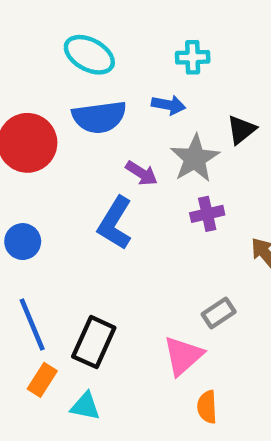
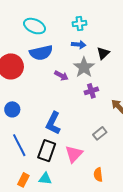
blue arrow: (168, 105) -> (79, 45), moved
blue L-shape: (115, 223) -> (53, 123), moved
pink triangle: (183, 356) -> (74, 154), moved
orange rectangle: (42, 380) -> (23, 180), moved

